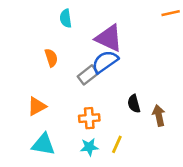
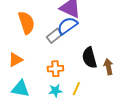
orange semicircle: (51, 58) -> (26, 23), size x1.6
black semicircle: (134, 104) -> (89, 58), size x1.5

